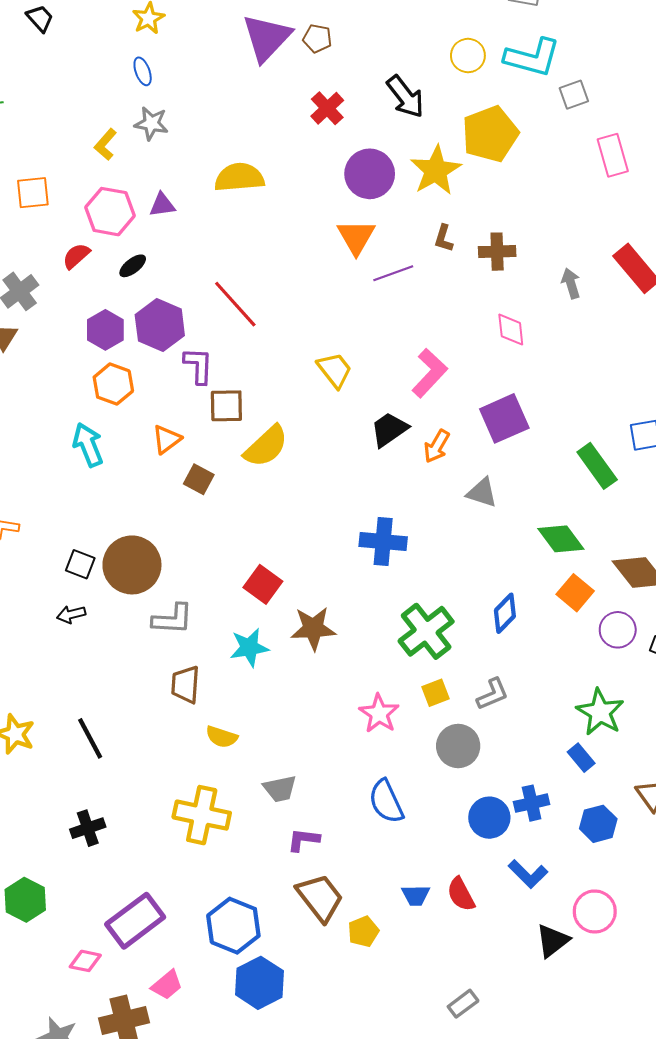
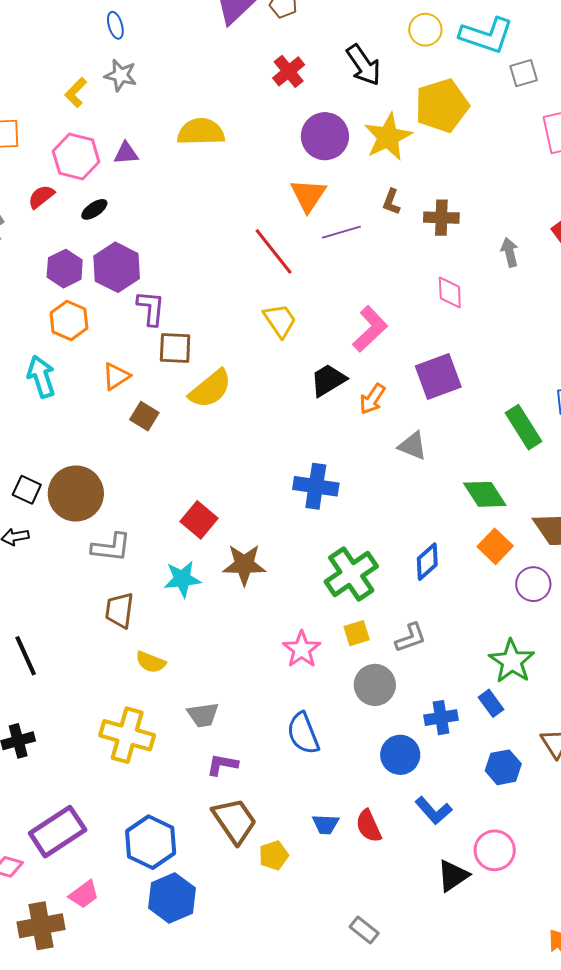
red line: (235, 304) -> (274, 251), moved
blue cross: (532, 803) -> (441, 718), moved
gray rectangle: (463, 1004) -> (364, 930), turned 72

